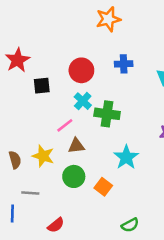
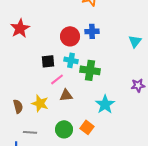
blue cross: (124, 64) -> (92, 31), moved
black square: (42, 86) -> (48, 61), moved
cyan cross: (83, 101) -> (71, 60), turned -32
green circle: (74, 176) -> (64, 129), moved

